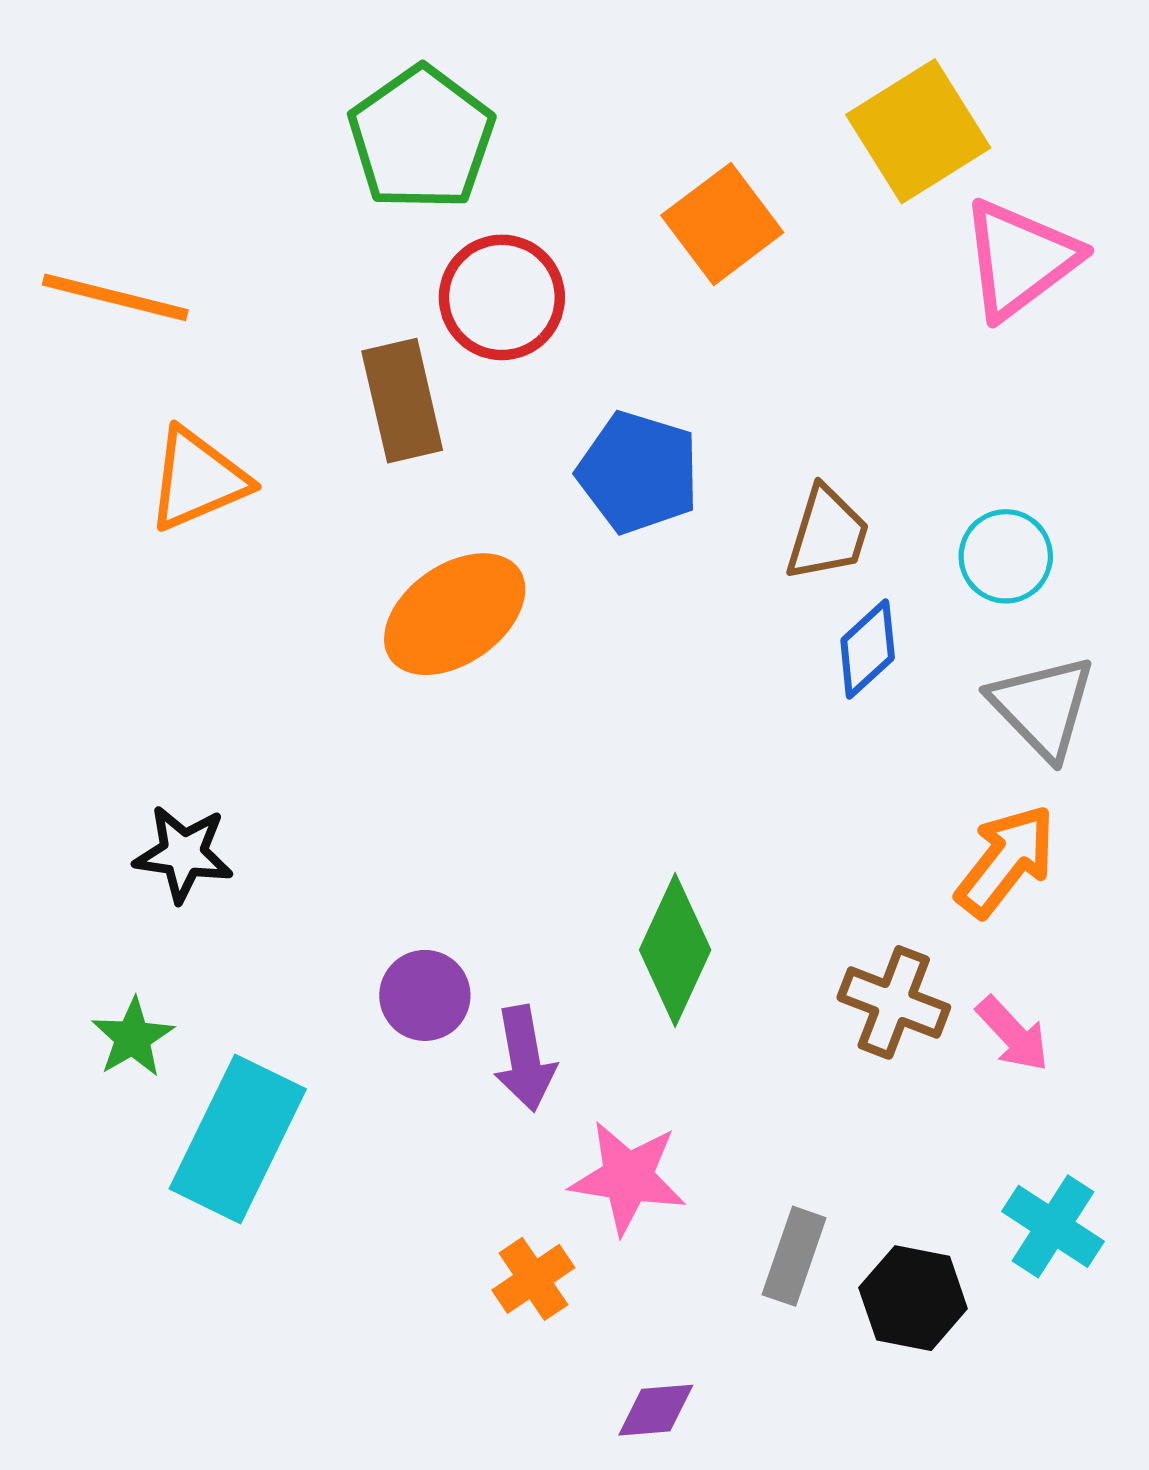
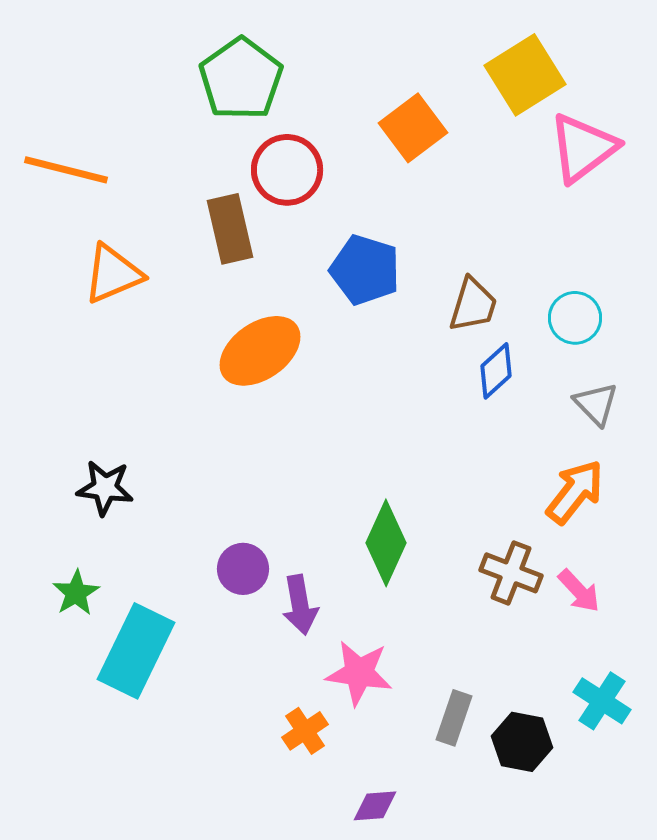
gray triangle: (1042, 707) -> (596, 404), size x0.7

